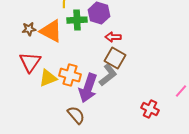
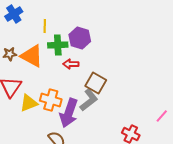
red arrow: (113, 37) -> (71, 64), moved

